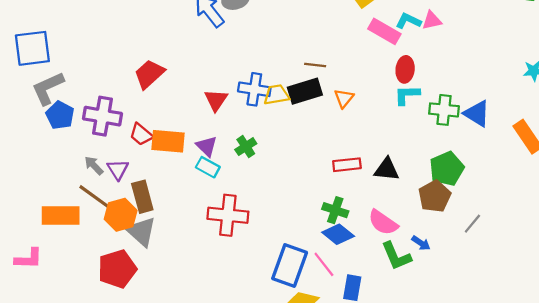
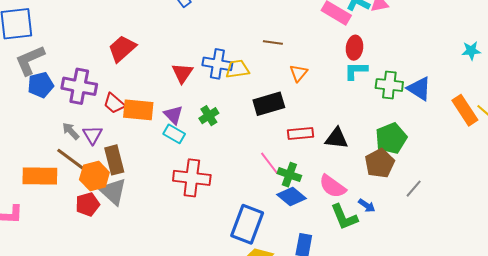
black rectangle: (305, 91) -> (269, 104), moved
blue pentagon: (60, 115) -> (41, 85), turned 30
pink line: (324, 264) -> (269, 163), moved
red pentagon: (117, 269) -> (88, 204), moved, size x0.7

